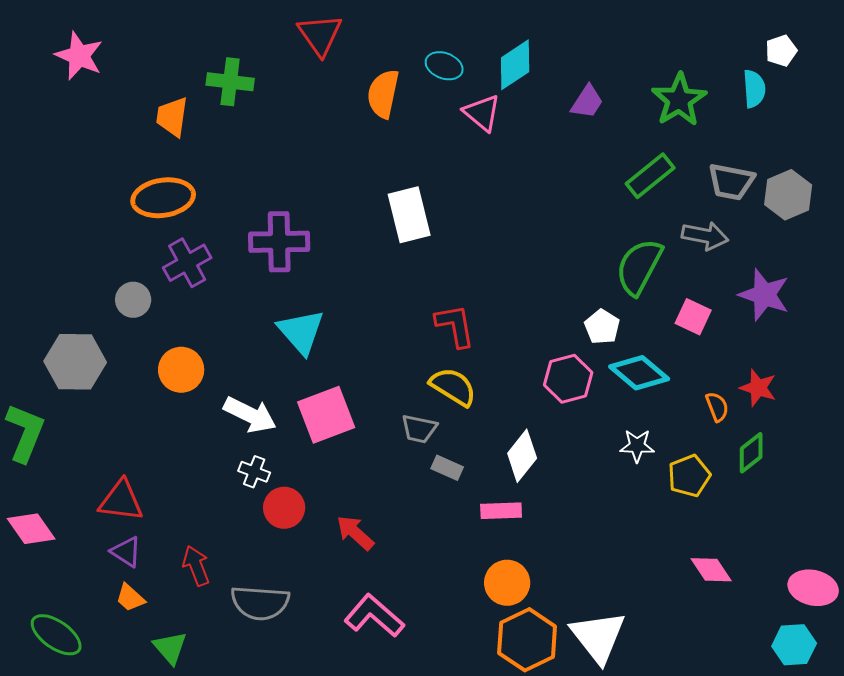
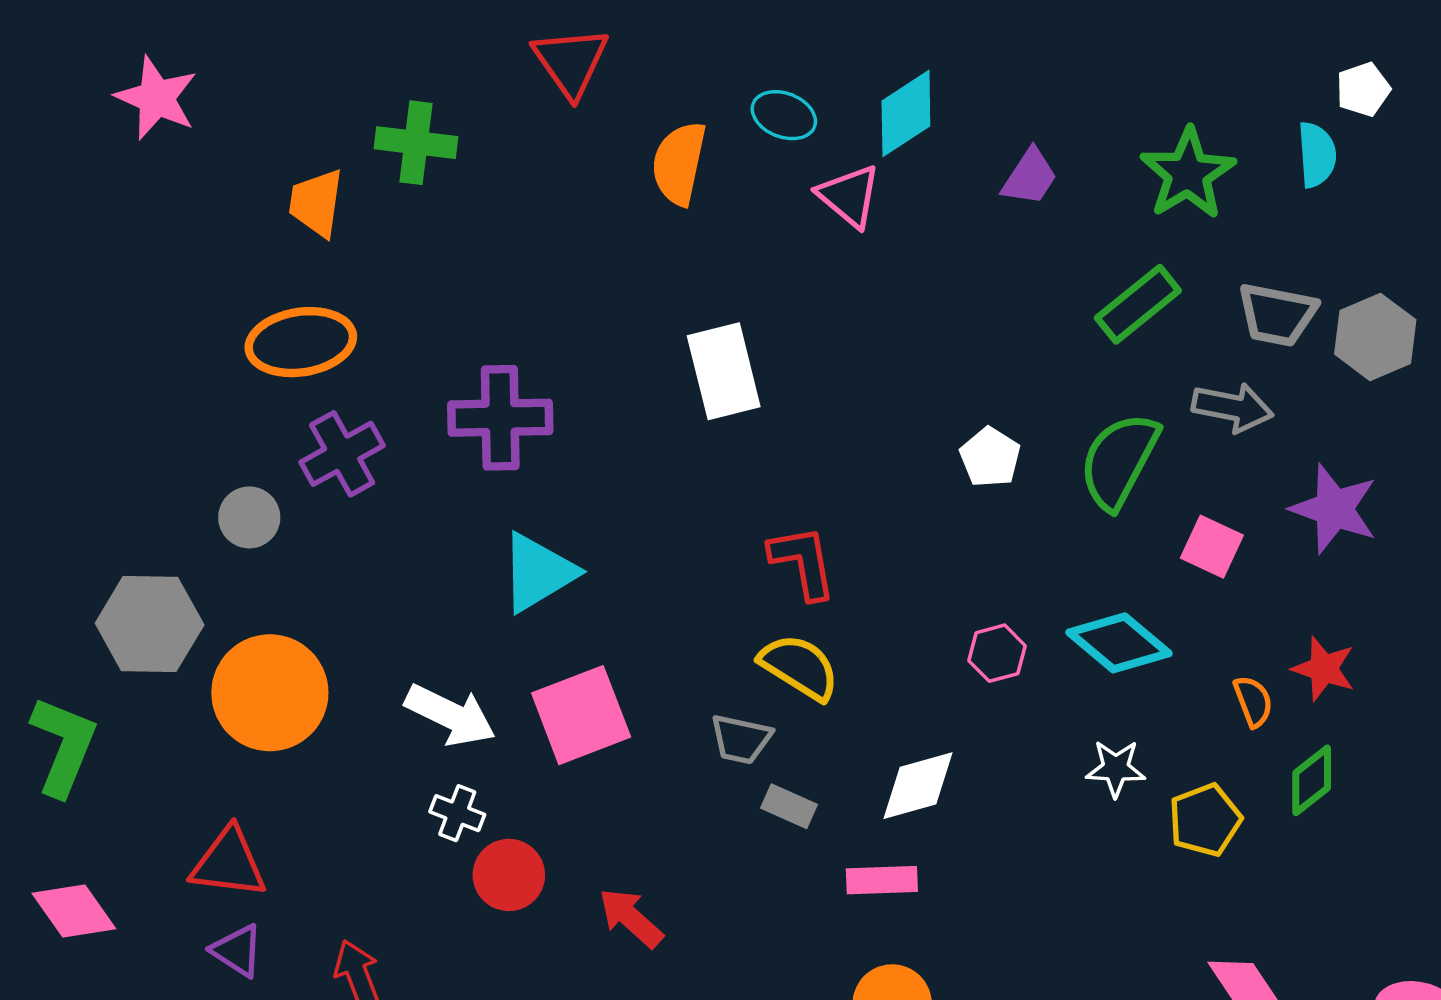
white pentagon: (602, 327) -> (990, 457), moved
cyan triangle: (301, 332) -> (538, 572), turned 40
orange circle: (181, 370) -> (270, 693), moved, size x1.5
pink hexagon: (568, 379) -> (997, 653), size x0.7
white diamond: (522, 456) -> (918, 786), turned 36

